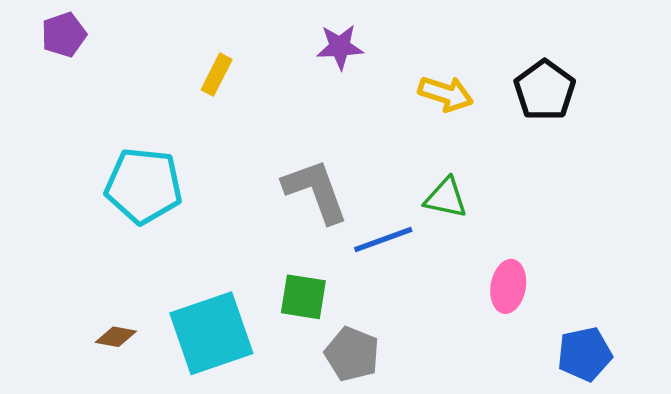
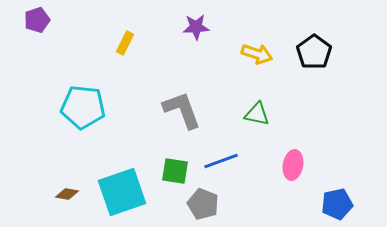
blue line: (383, 240) -> (221, 161), moved

